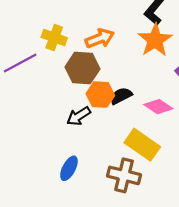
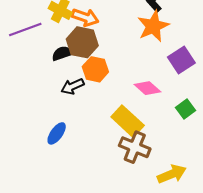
orange arrow: (100, 38) -> (85, 17), moved, turned 32
black semicircle: (121, 96) -> (62, 53), moved
brown cross: (124, 175) -> (135, 147), moved

